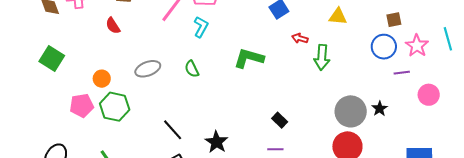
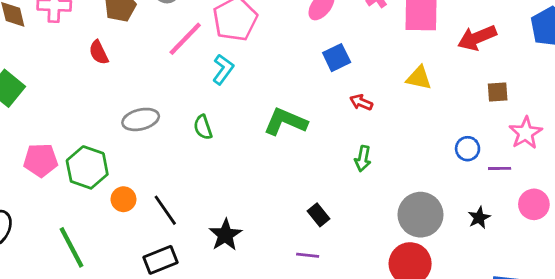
blue circle: (384, 47) -> (468, 149), moved, size x0.7
green arrow: (322, 57) -> (363, 159), moved, size x0.7
orange circle: (102, 79) -> (123, 199), moved
black star: (380, 109) -> (479, 218), moved

